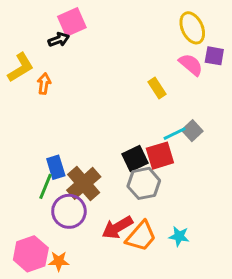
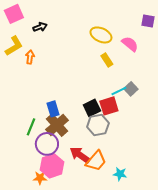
pink square: (72, 22) -> (14, 14), moved
yellow ellipse: (192, 28) -> (101, 35), moved, turned -40
purple square: (214, 56) -> (148, 21), moved
blue rectangle: (56, 167) -> (53, 109), moved
red arrow: (117, 227) -> (80, 155), turned 65
cyan star: (179, 236) -> (120, 174), moved
pink hexagon: (31, 254) -> (52, 166), moved

